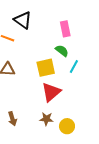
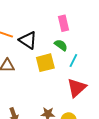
black triangle: (23, 20) -> (28, 40), moved
red triangle: (51, 92) -> (77, 88), moved

